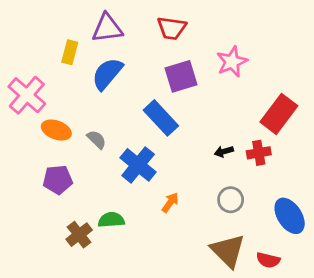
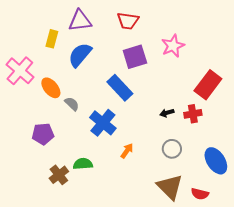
orange ellipse: (56, 130) -> (51, 88), moved, turned 30

